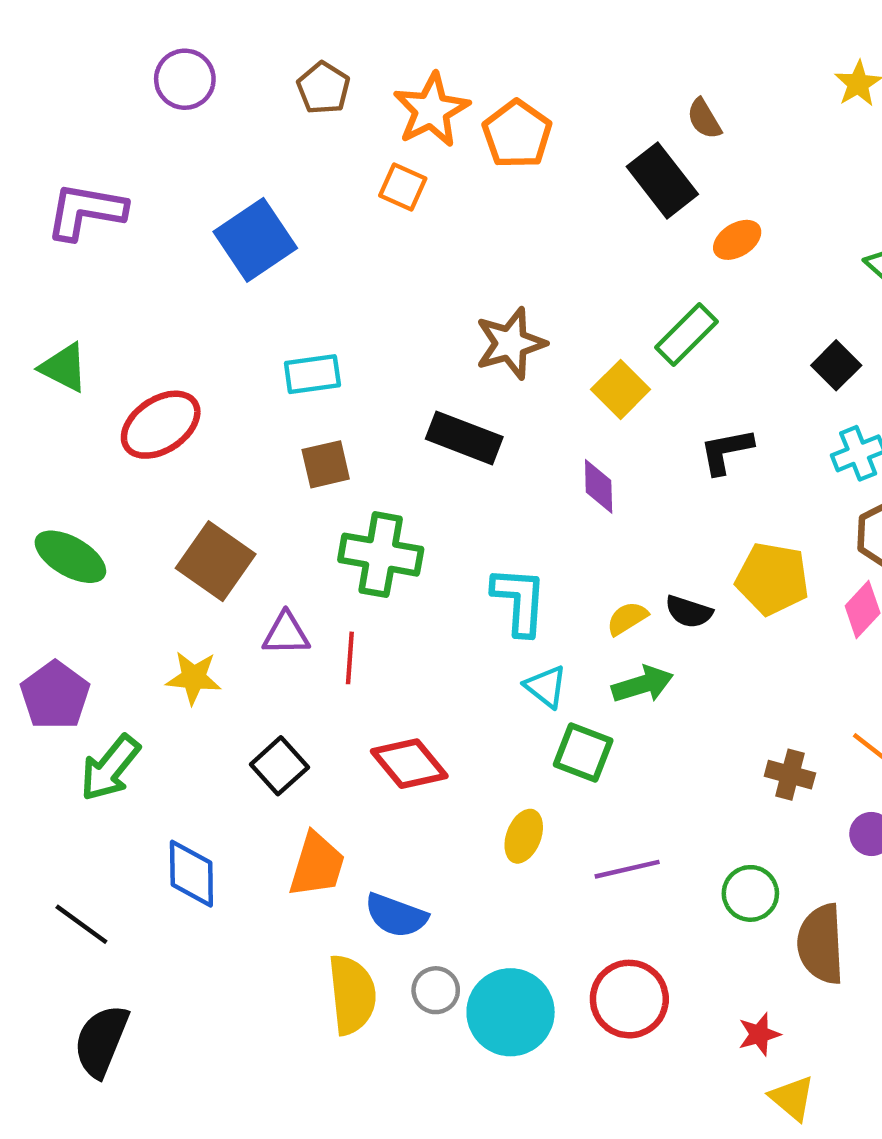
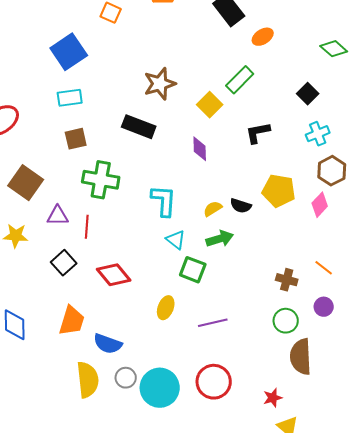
blue square: (255, 240) -> (69, 52), moved
black square: (279, 766) -> (64, 263), moved
green circle: (750, 893) -> (286, 321), moved

